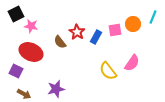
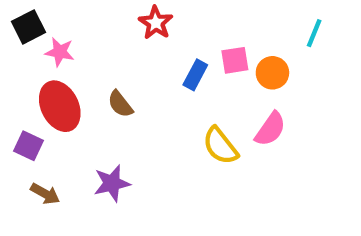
orange circle: (133, 24) -> (272, 73), moved
red star: (77, 32) -> (156, 23), moved
brown semicircle: (60, 42) -> (120, 104), moved
red ellipse: (31, 52) -> (60, 106), turned 40

